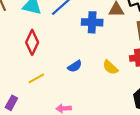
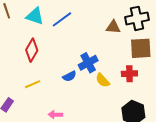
blue cross: (92, 22) -> (88, 63), moved, turned -36

